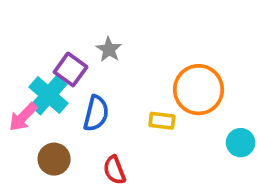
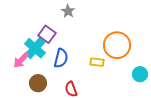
gray star: (109, 49) -> (68, 11), moved

